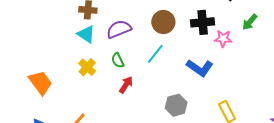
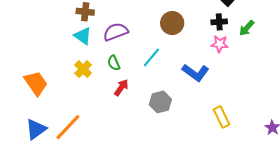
brown circle: (163, 22) -> (172, 23), moved
black cross: (203, 22) -> (219, 22), moved, size x0.7
gray hexagon: (176, 105) -> (160, 102), moved

